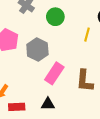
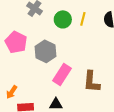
yellow line: (87, 35) -> (83, 19), moved

